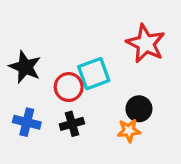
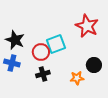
black circle: (139, 109) -> (94, 65), moved
blue cross: (27, 122) -> (12, 63), moved

